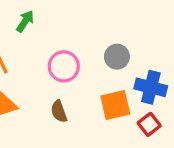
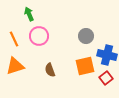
green arrow: (25, 21) -> (29, 14), turned -56
pink circle: (64, 66) -> (39, 36), moved

